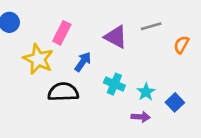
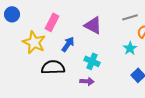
gray line: (151, 26) -> (130, 17), moved
cyan star: (146, 92) -> (130, 48), moved
purple arrow: (141, 117) -> (87, 81), moved

